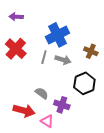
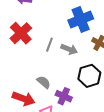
blue cross: (57, 35) -> (81, 19), moved

